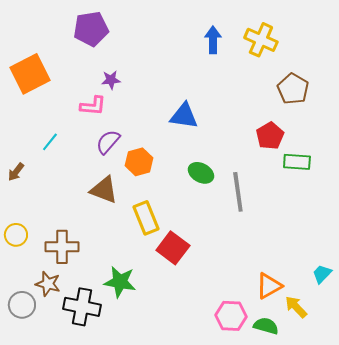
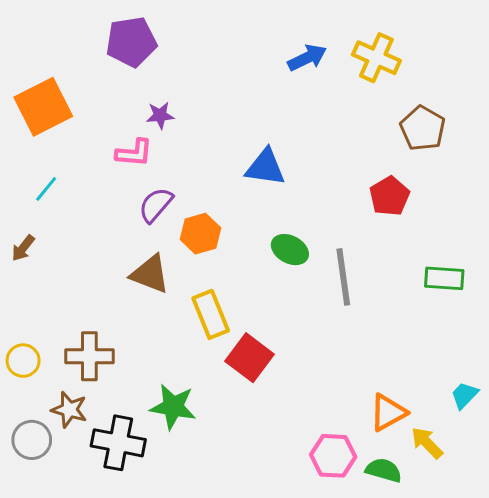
blue arrow: (213, 40) -> (307, 58), turned 64
cyan line: (50, 142) -> (46, 189), moved
green rectangle: (297, 162) -> (444, 278), moved
yellow circle: (16, 235) -> (23, 361), moved

